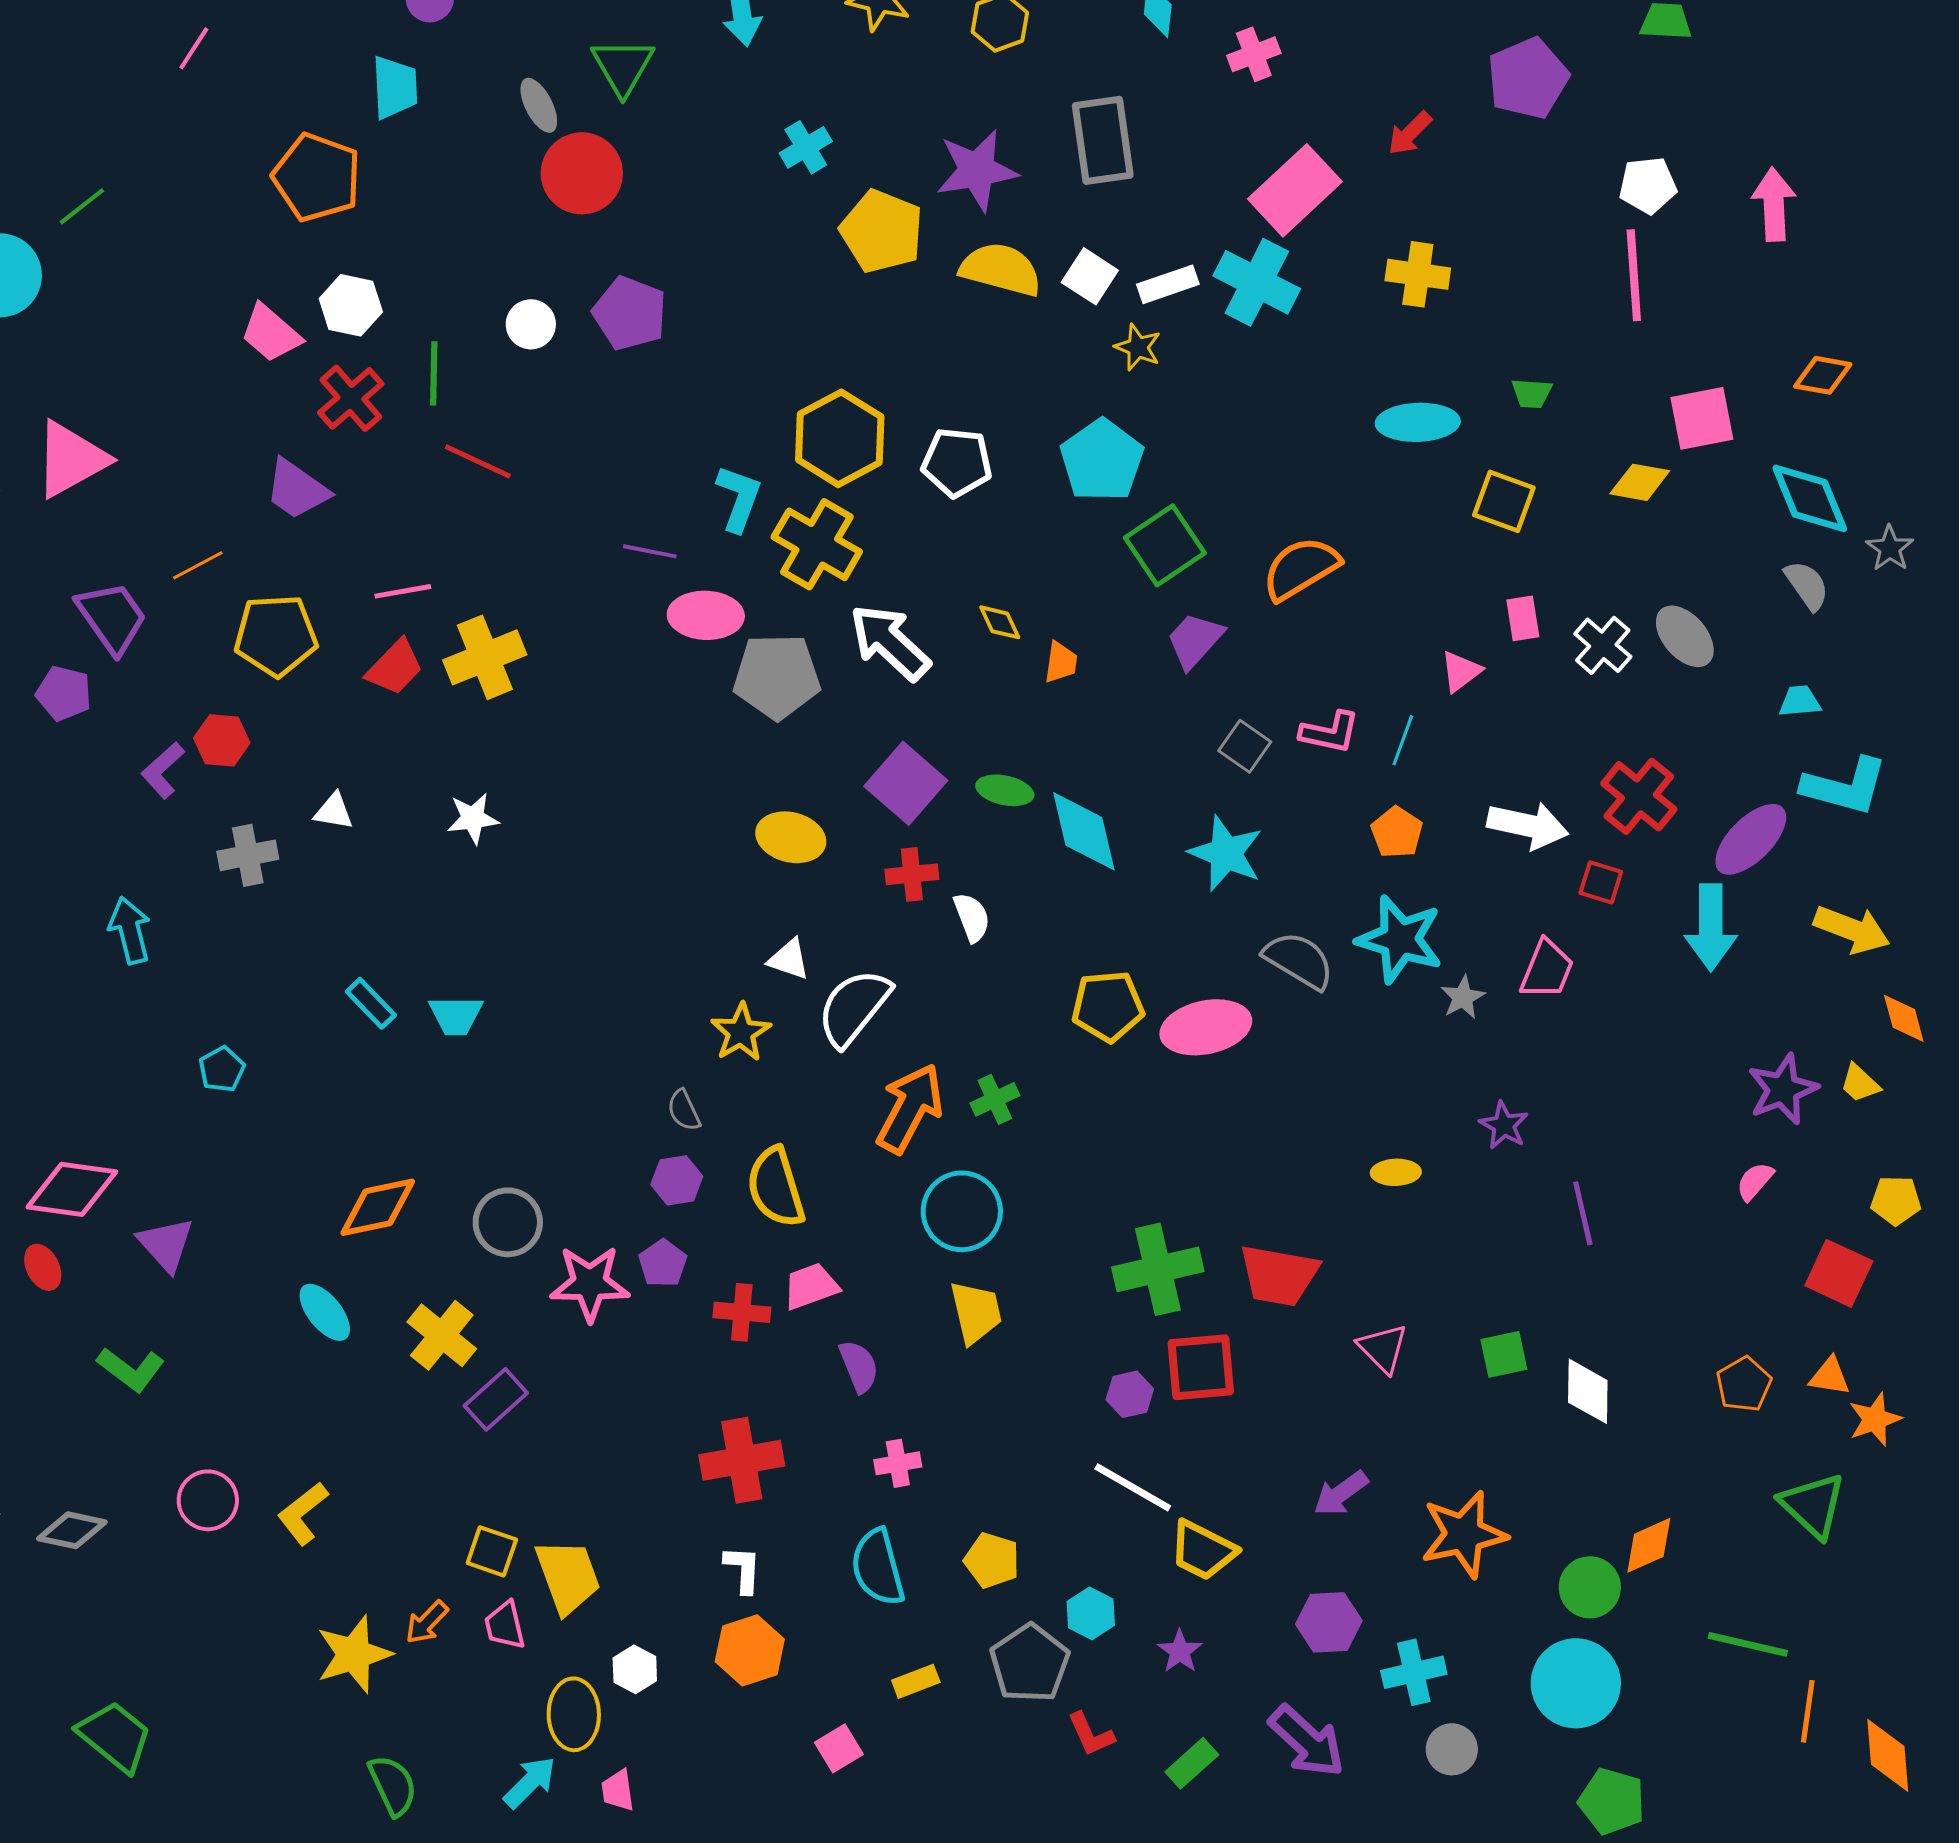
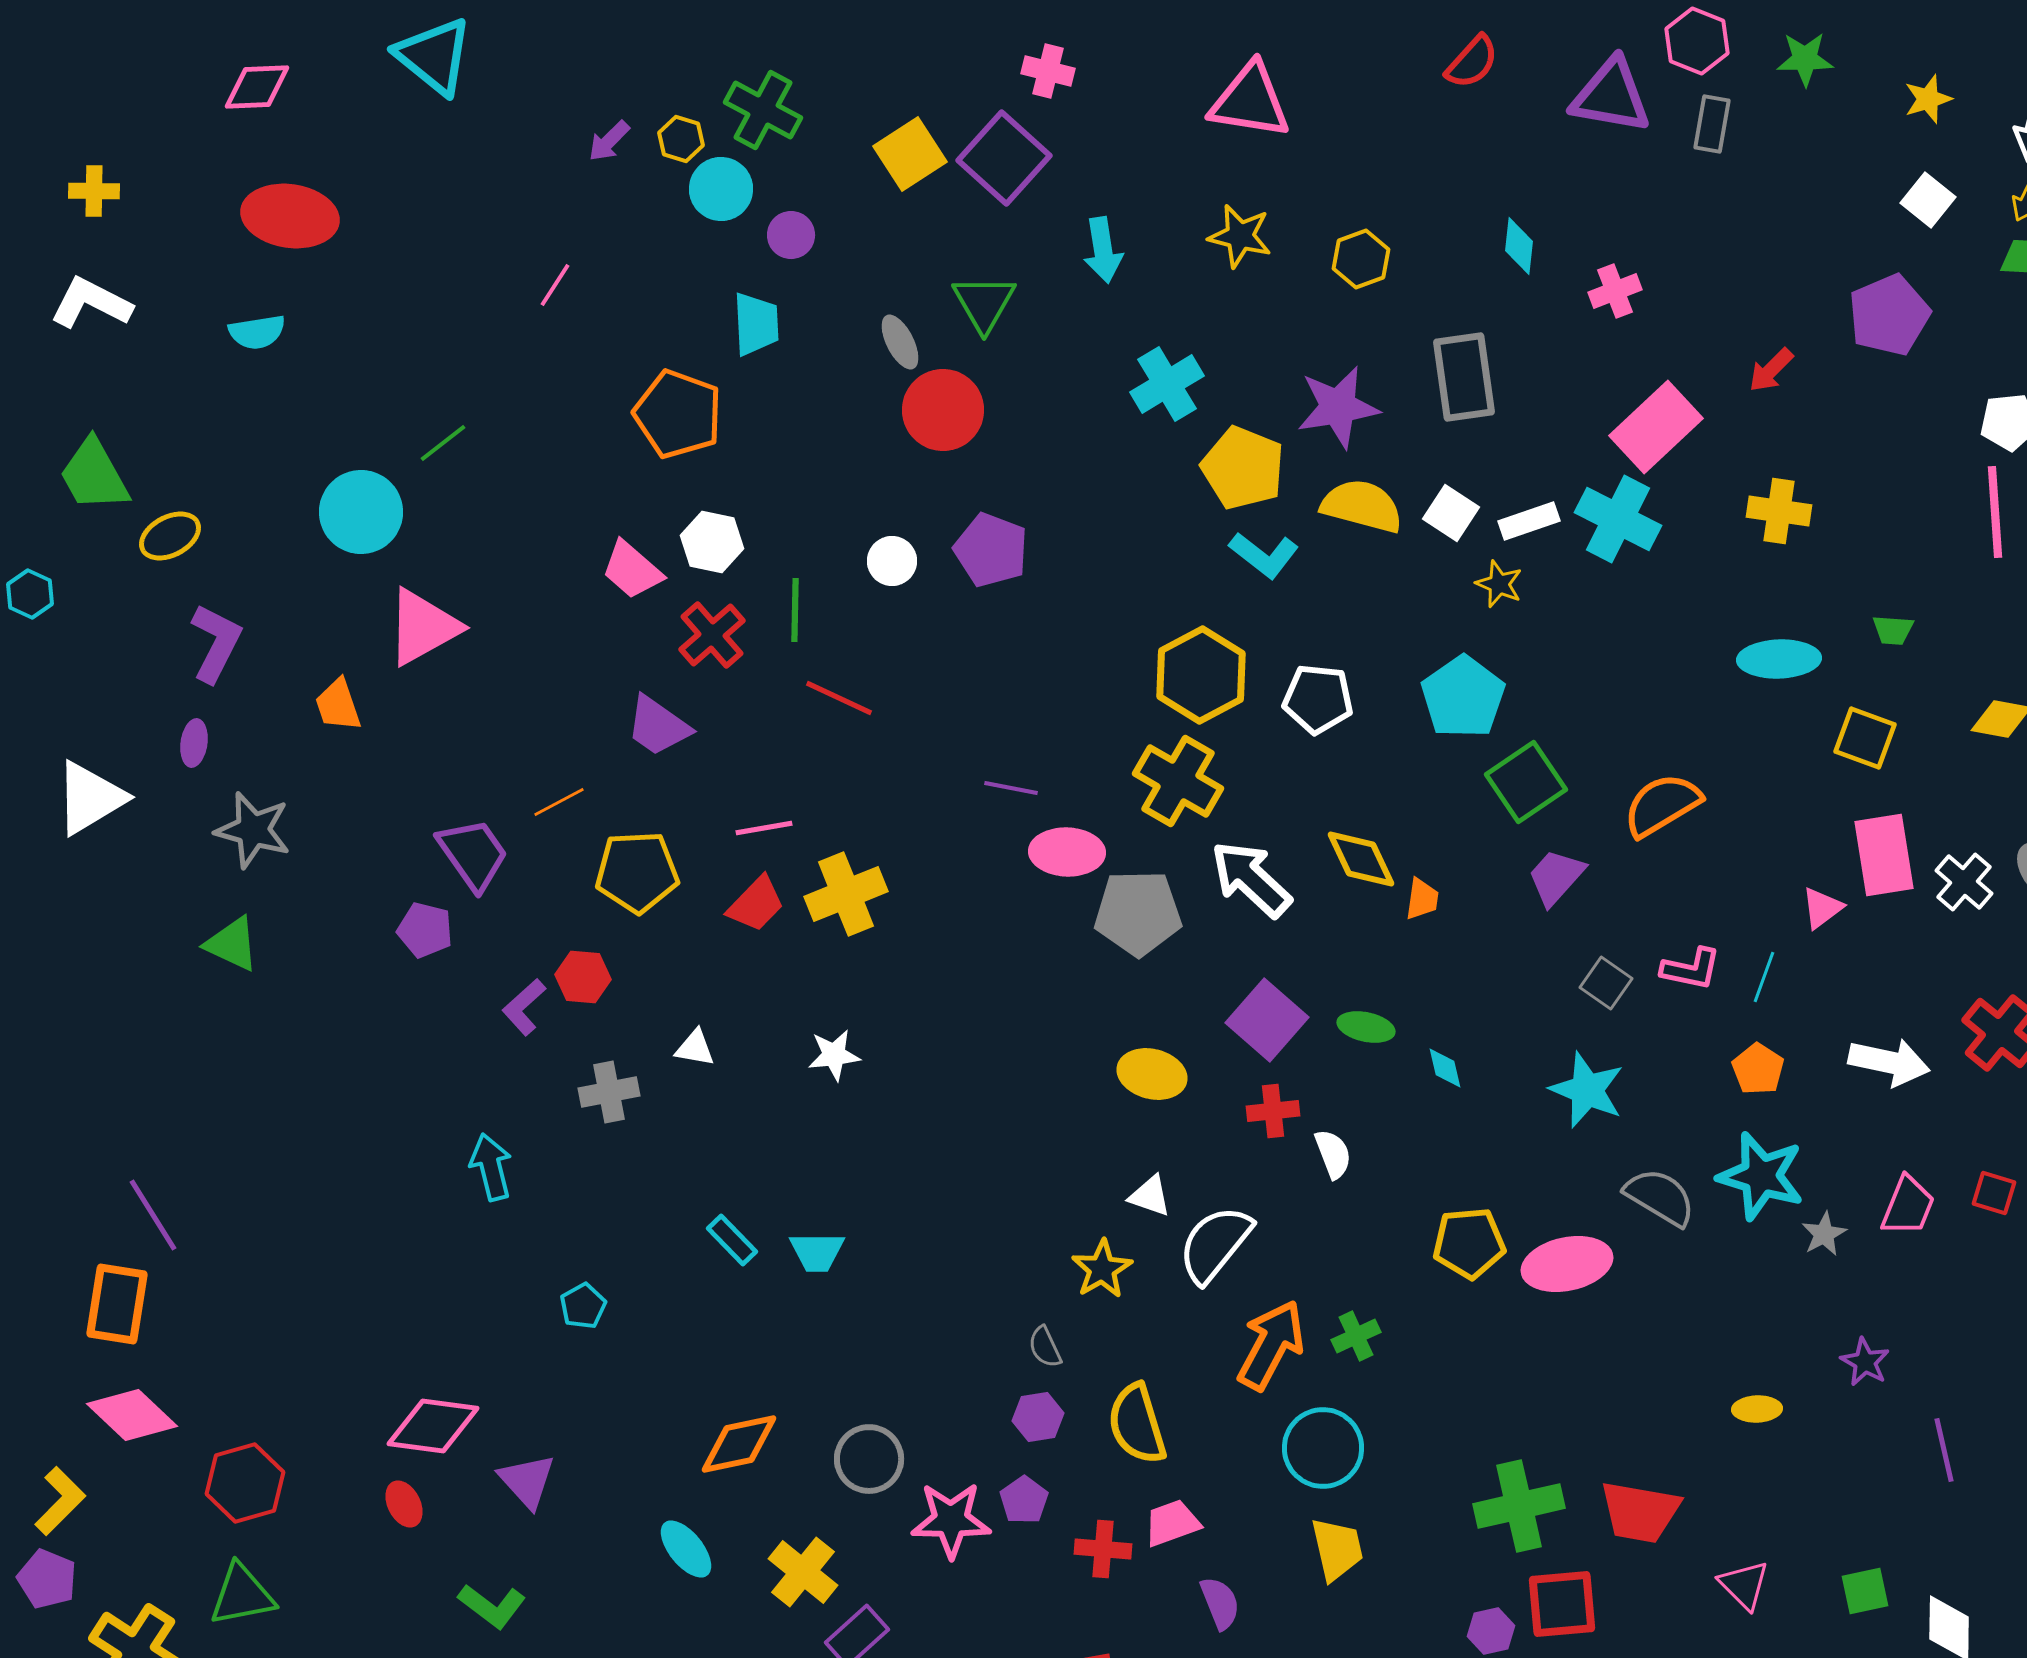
cyan cross: (806, 147) -> (1167, 384), size x1.4
pink triangle: (71, 459) -> (423, 627), moved
cyan L-shape: (739, 498) -> (1264, 555), moved, turned 108
pink rectangle: (1523, 618) -> (1884, 855), size x1.8
yellow diamond: (1000, 622) -> (1361, 859), size x1.6
cyan diamond: (1084, 831) -> (1445, 1068), size x0.5
red square: (1601, 882) -> (1994, 1193), moved

